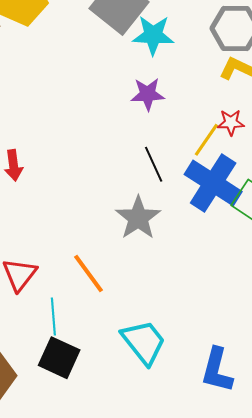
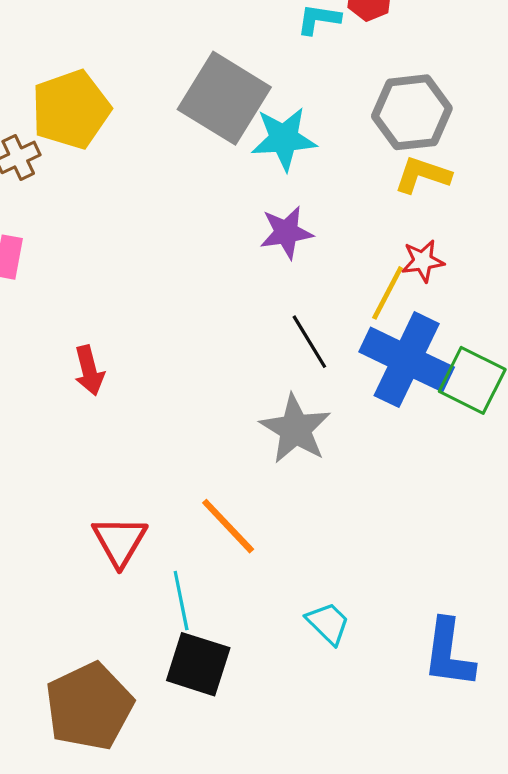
cyan trapezoid: (144, 342) -> (328, 623), size x0.6

